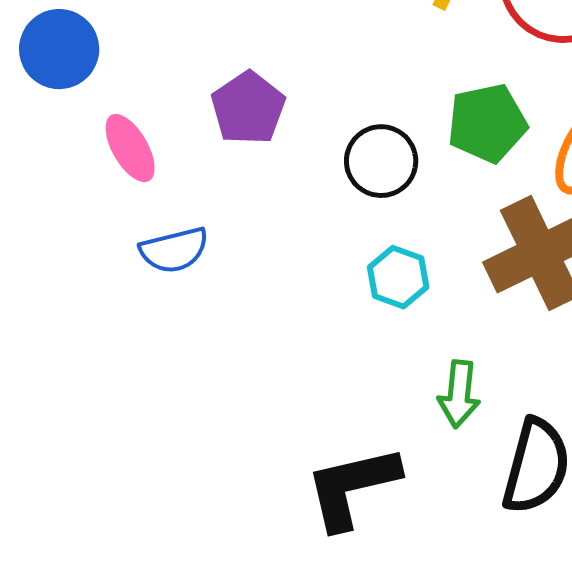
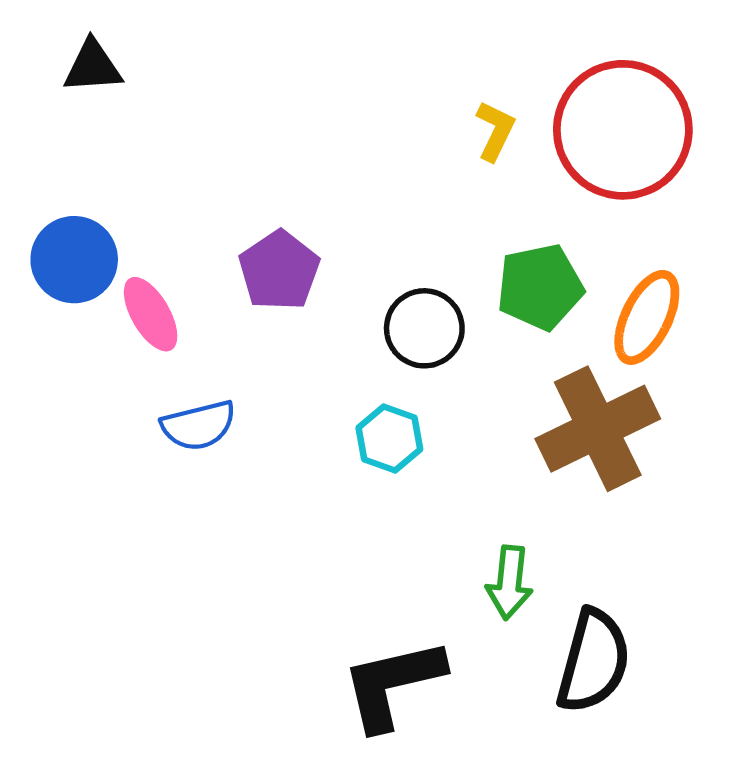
blue circle: (59, 49) -> (74, 260), moved
cyan hexagon: (398, 277) -> (389, 439), moved

